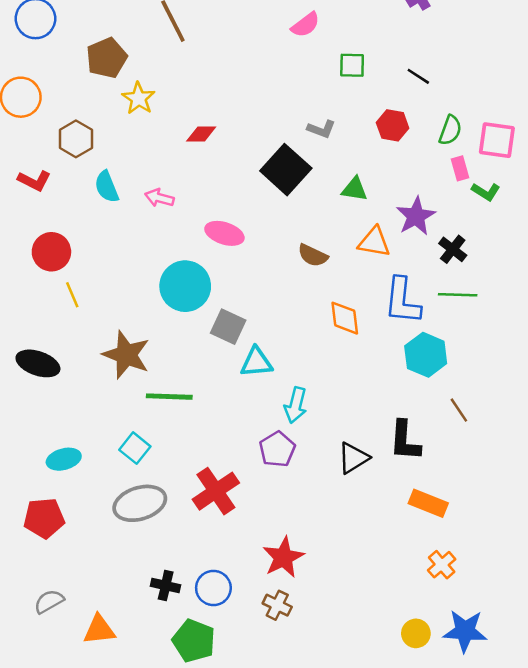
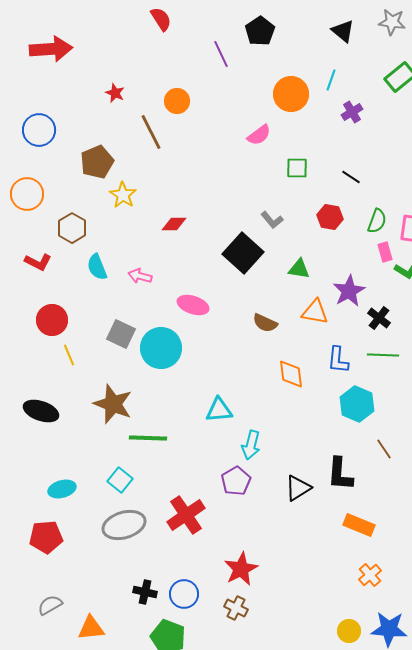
gray L-shape: (321, 129) -> (272, 220), turned 30
blue L-shape: (402, 301) -> (338, 360), size x0.7
gray square: (228, 327) -> (121, 334), moved

